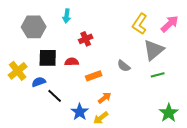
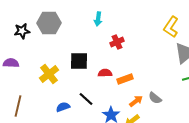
gray hexagon: (34, 27) -> (49, 23), moved
red semicircle: (72, 62) -> (105, 73), moved
gray semicircle: (124, 66) -> (155, 98), moved
blue semicircle: (39, 82) -> (63, 107), moved

